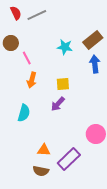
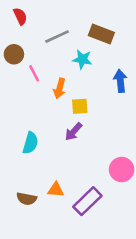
gray line: (37, 15) -> (57, 37), moved
brown rectangle: (93, 40) -> (101, 34), moved, turned 60
orange arrow: (32, 80) -> (60, 88), moved
brown semicircle: (41, 171) -> (27, 199), moved

